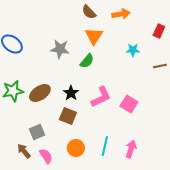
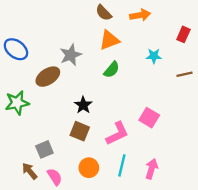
orange triangle: (94, 36) -> (109, 40), turned 36
gray star: (60, 49) -> (71, 55), turned -30
green semicircle: (87, 61) -> (112, 70), moved
brown ellipse: (40, 93) -> (48, 77), moved
pink L-shape: (101, 97) -> (117, 134), moved

